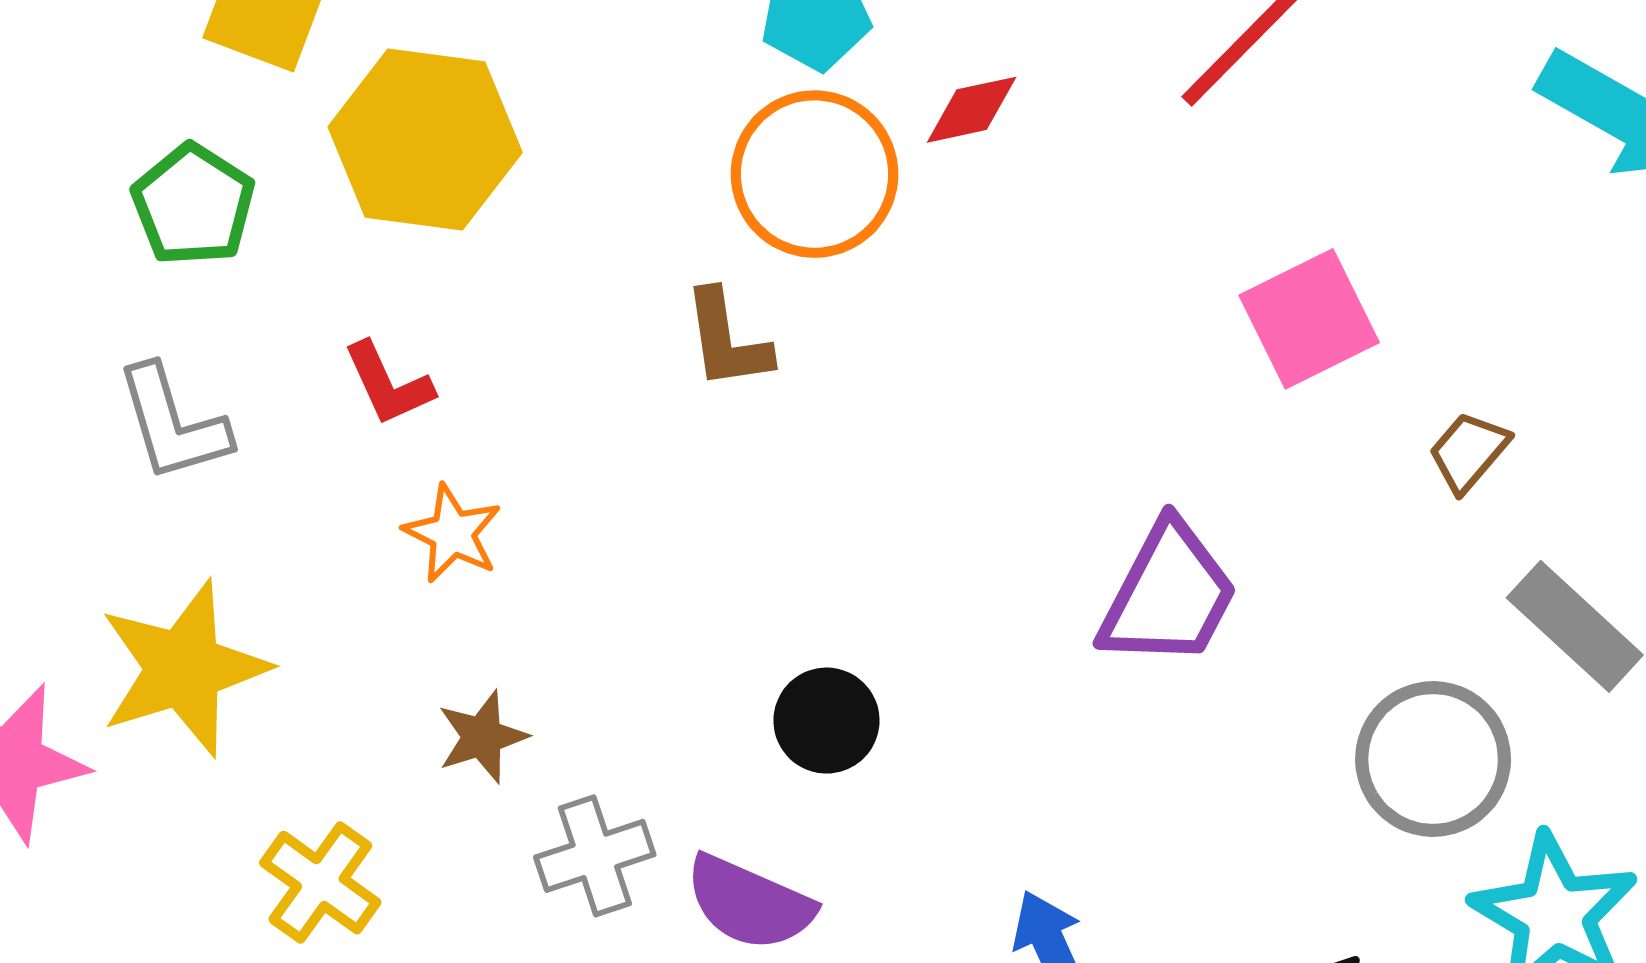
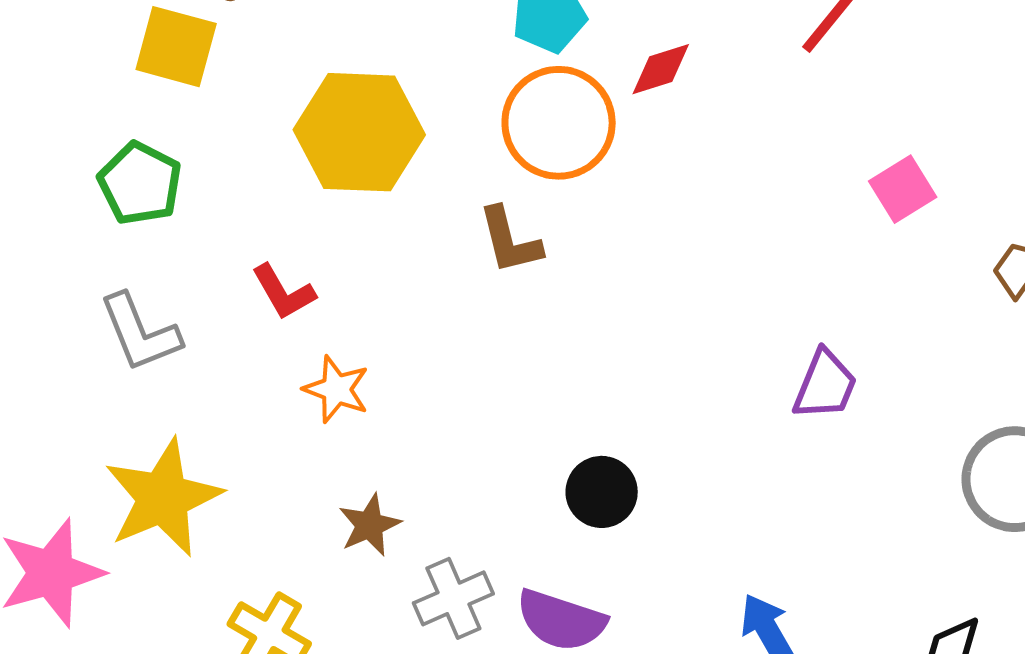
yellow hexagon: (425, 140) -> (359, 132), moved
pink square: (1309, 319) -> (903, 189), size x0.7
purple trapezoid: (1168, 595) -> (825, 385), size x0.7

